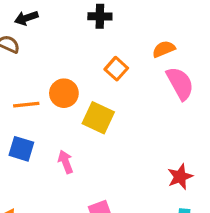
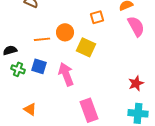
orange square: (116, 69) -> (97, 17), turned 32
pink arrow: (66, 162) -> (66, 74), size x1.6

